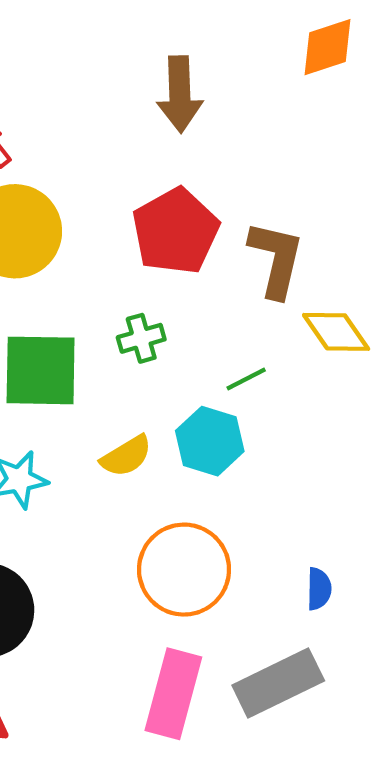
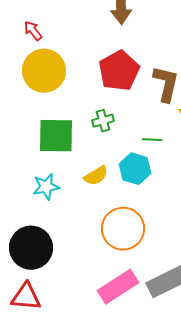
green line: (246, 379) -> (152, 140), turned 30
pink rectangle: (173, 694) -> (118, 287), turned 42

